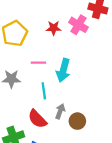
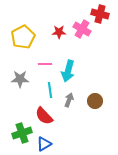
gray arrow: (60, 111) -> (69, 100), moved
brown circle: (77, 121) -> (95, 101), moved

